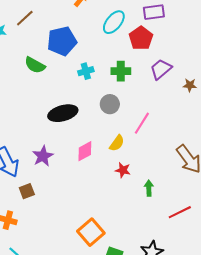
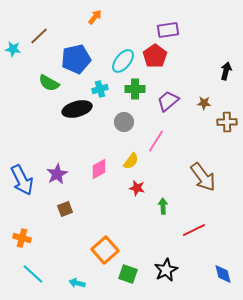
cyan ellipse: (114, 22) -> (123, 61), moved
purple trapezoid: (161, 69) -> (168, 101), moved
black ellipse: (63, 113) -> (77, 109), moved
brown square: (27, 191) -> (65, 209), moved

